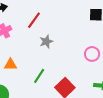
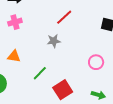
red line: (34, 20) -> (64, 17), moved

